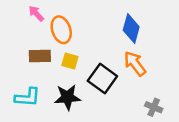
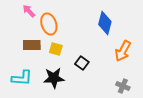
orange arrow: (135, 63) -> (123, 51), moved, turned -115
black square: (102, 78) -> (82, 63), size x0.6

